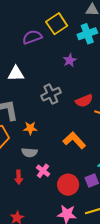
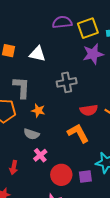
yellow square: (57, 24) -> (88, 28), moved
purple star: (70, 60) -> (93, 54), size x1.5
red semicircle: (84, 101) -> (89, 110), moved
red arrow: (19, 177) -> (14, 167), moved

